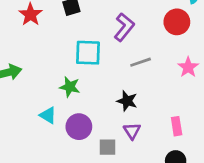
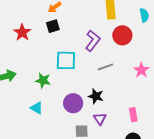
red circle: (177, 22) -> (122, 35), moved
green star: (70, 87) -> (43, 80), moved
purple circle: (79, 127) -> (73, 103), moved

